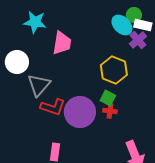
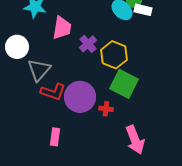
purple cross: (138, 40) -> (88, 44), moved
green square: (108, 98) -> (124, 84), moved, size x1.8
red cross: (110, 111) -> (106, 109), moved

